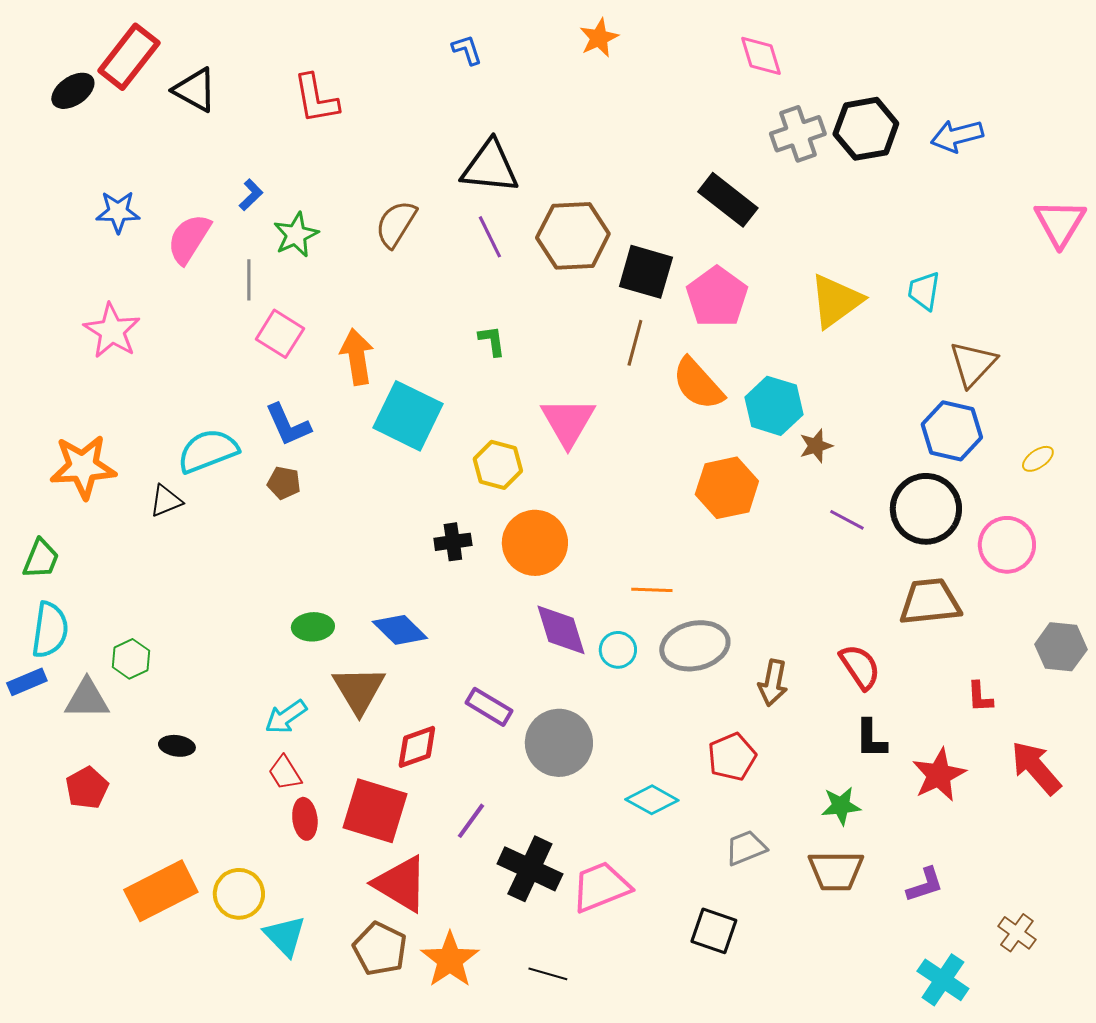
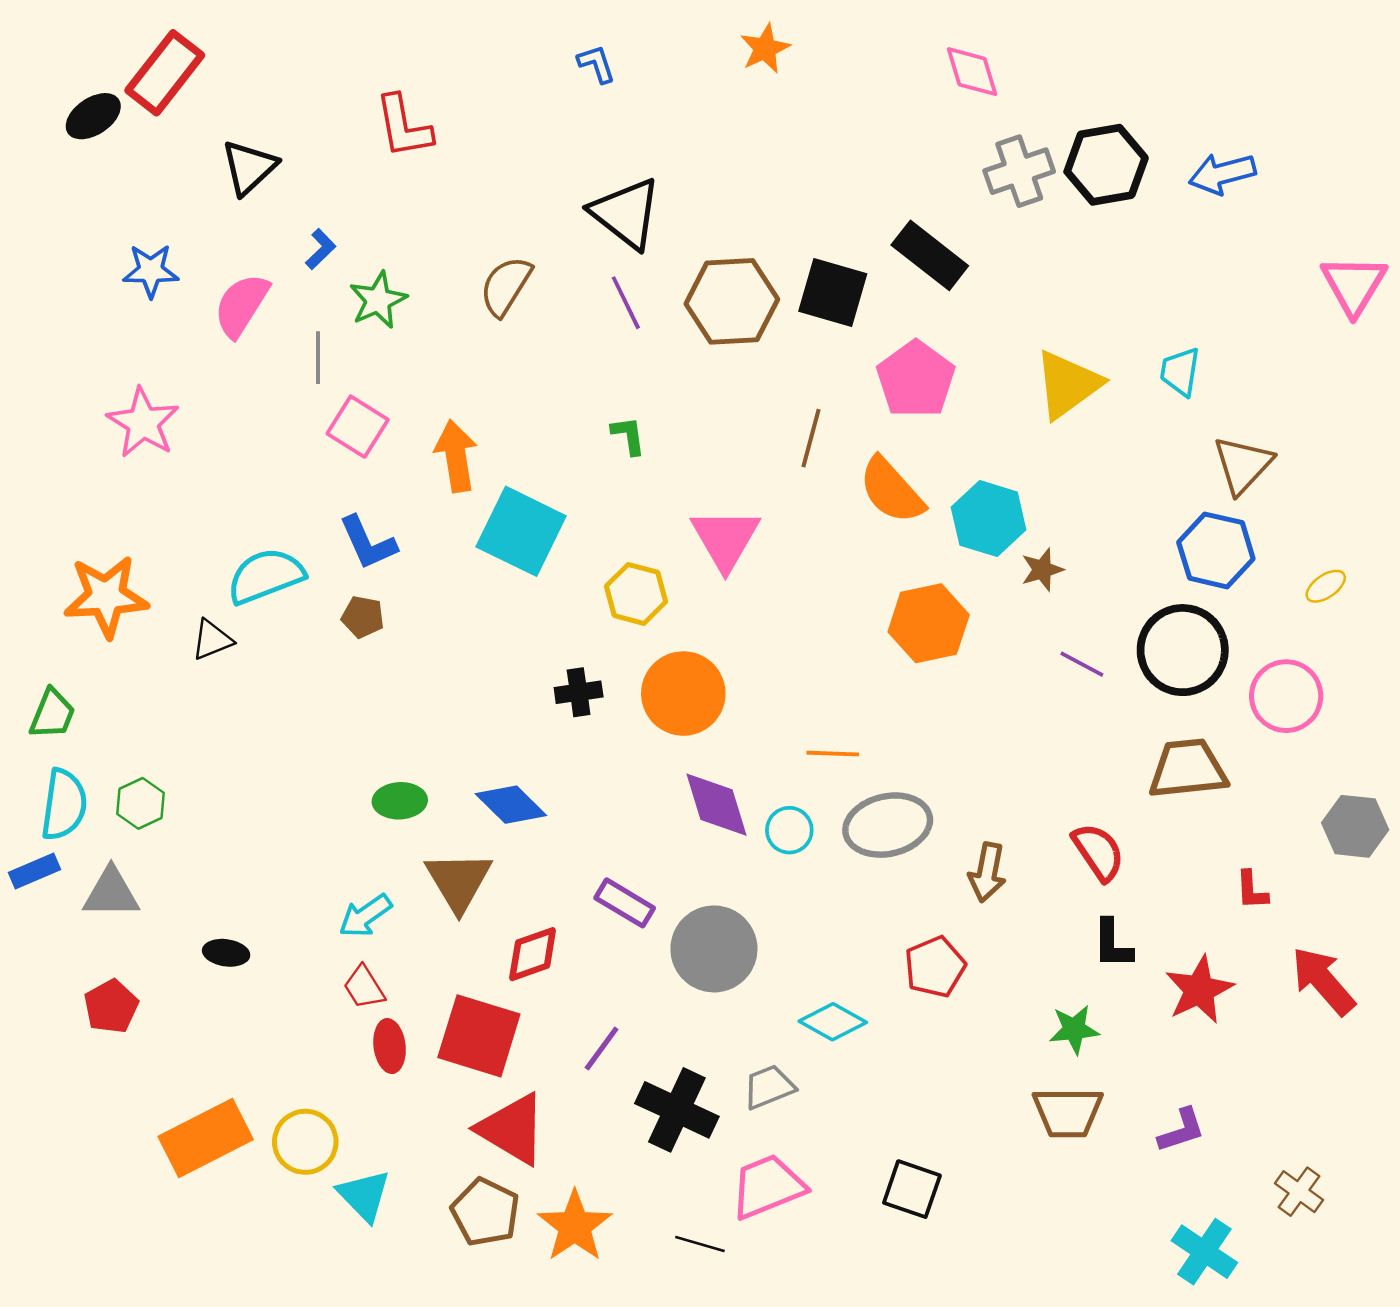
black triangle: (195, 90) -> (249, 167), moved, turned 48
black triangle: (490, 167) -> (626, 213), turned 32
black square: (646, 272) -> (833, 292), moved
green hexagon: (131, 659) -> (140, 803), moved
gray trapezoid: (746, 848) -> (769, 1087), moved
pink trapezoid: (601, 887) -> (768, 1187), moved

